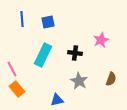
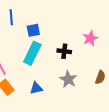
blue square: (48, 22) -> (33, 30), moved
blue triangle: (57, 100) -> (36, 88), moved

